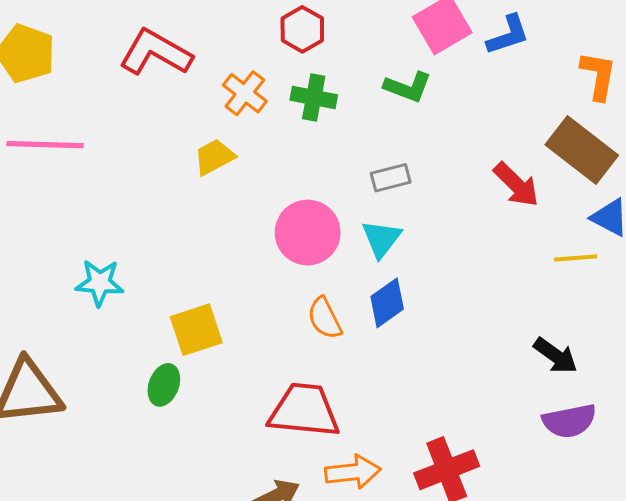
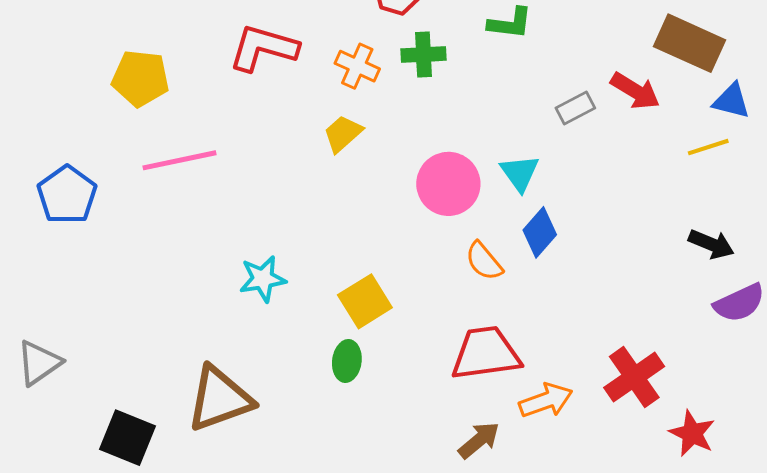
gray rectangle: (391, 178) -> (575, 108), moved

